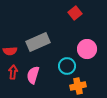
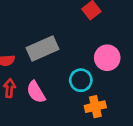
pink semicircle: (33, 75) -> (36, 92), turned -48

